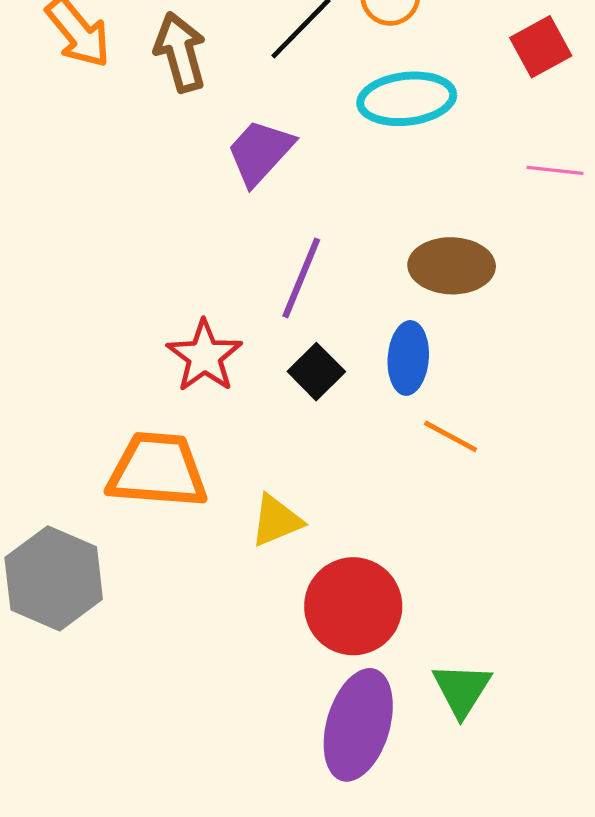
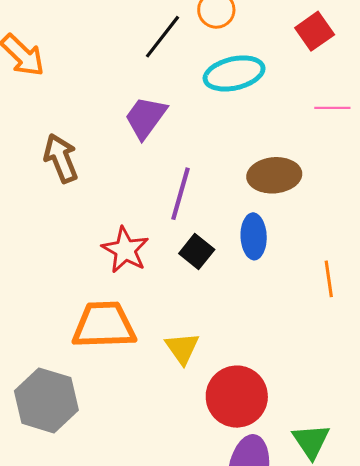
brown arrow: (180, 52) -> (61, 158), moved
orange line: (451, 436) -> (329, 279), moved, turned 60
yellow triangle: (276, 521) -> (182, 348), turned -36

